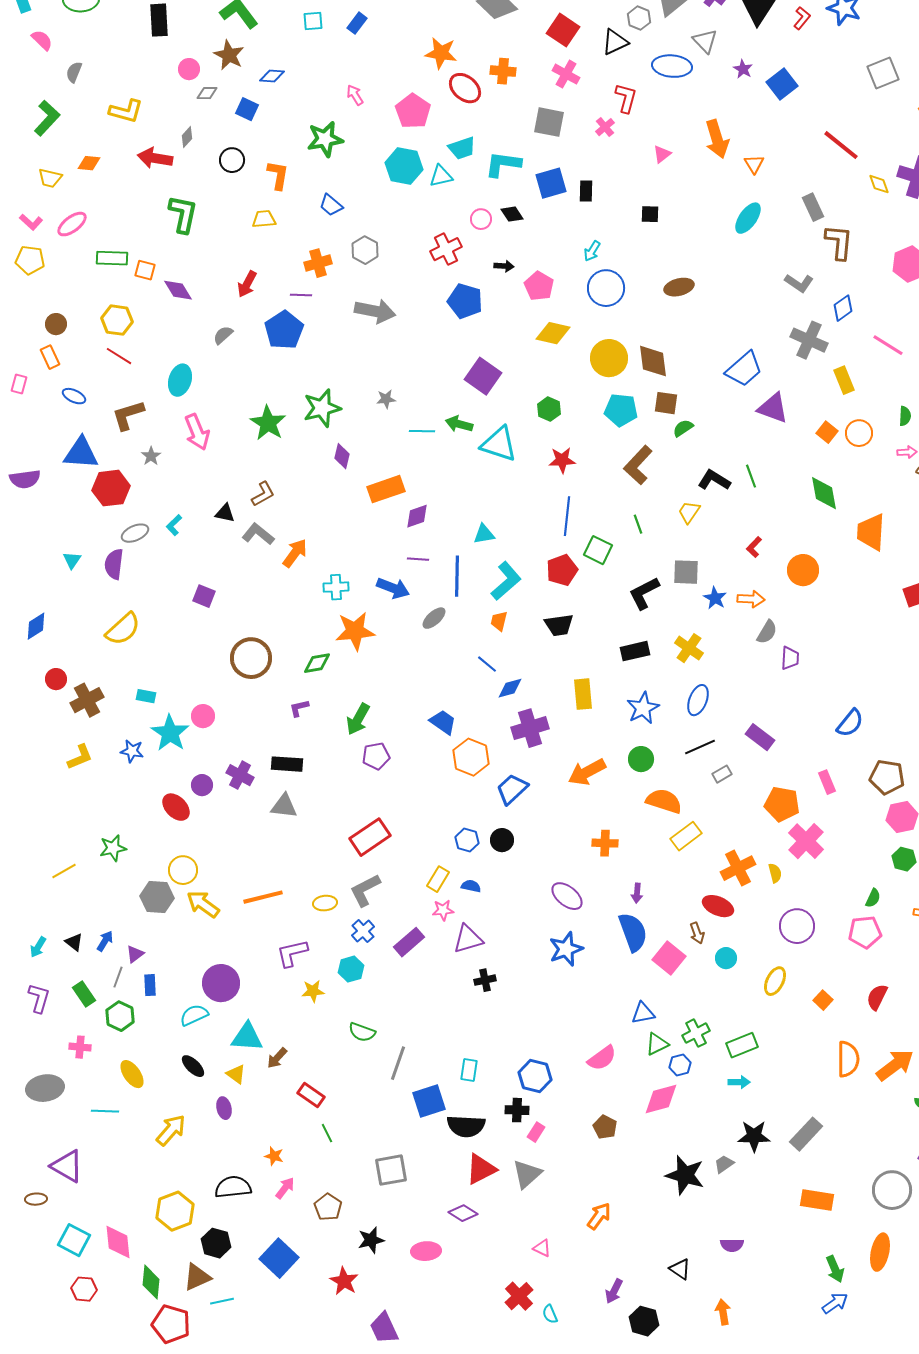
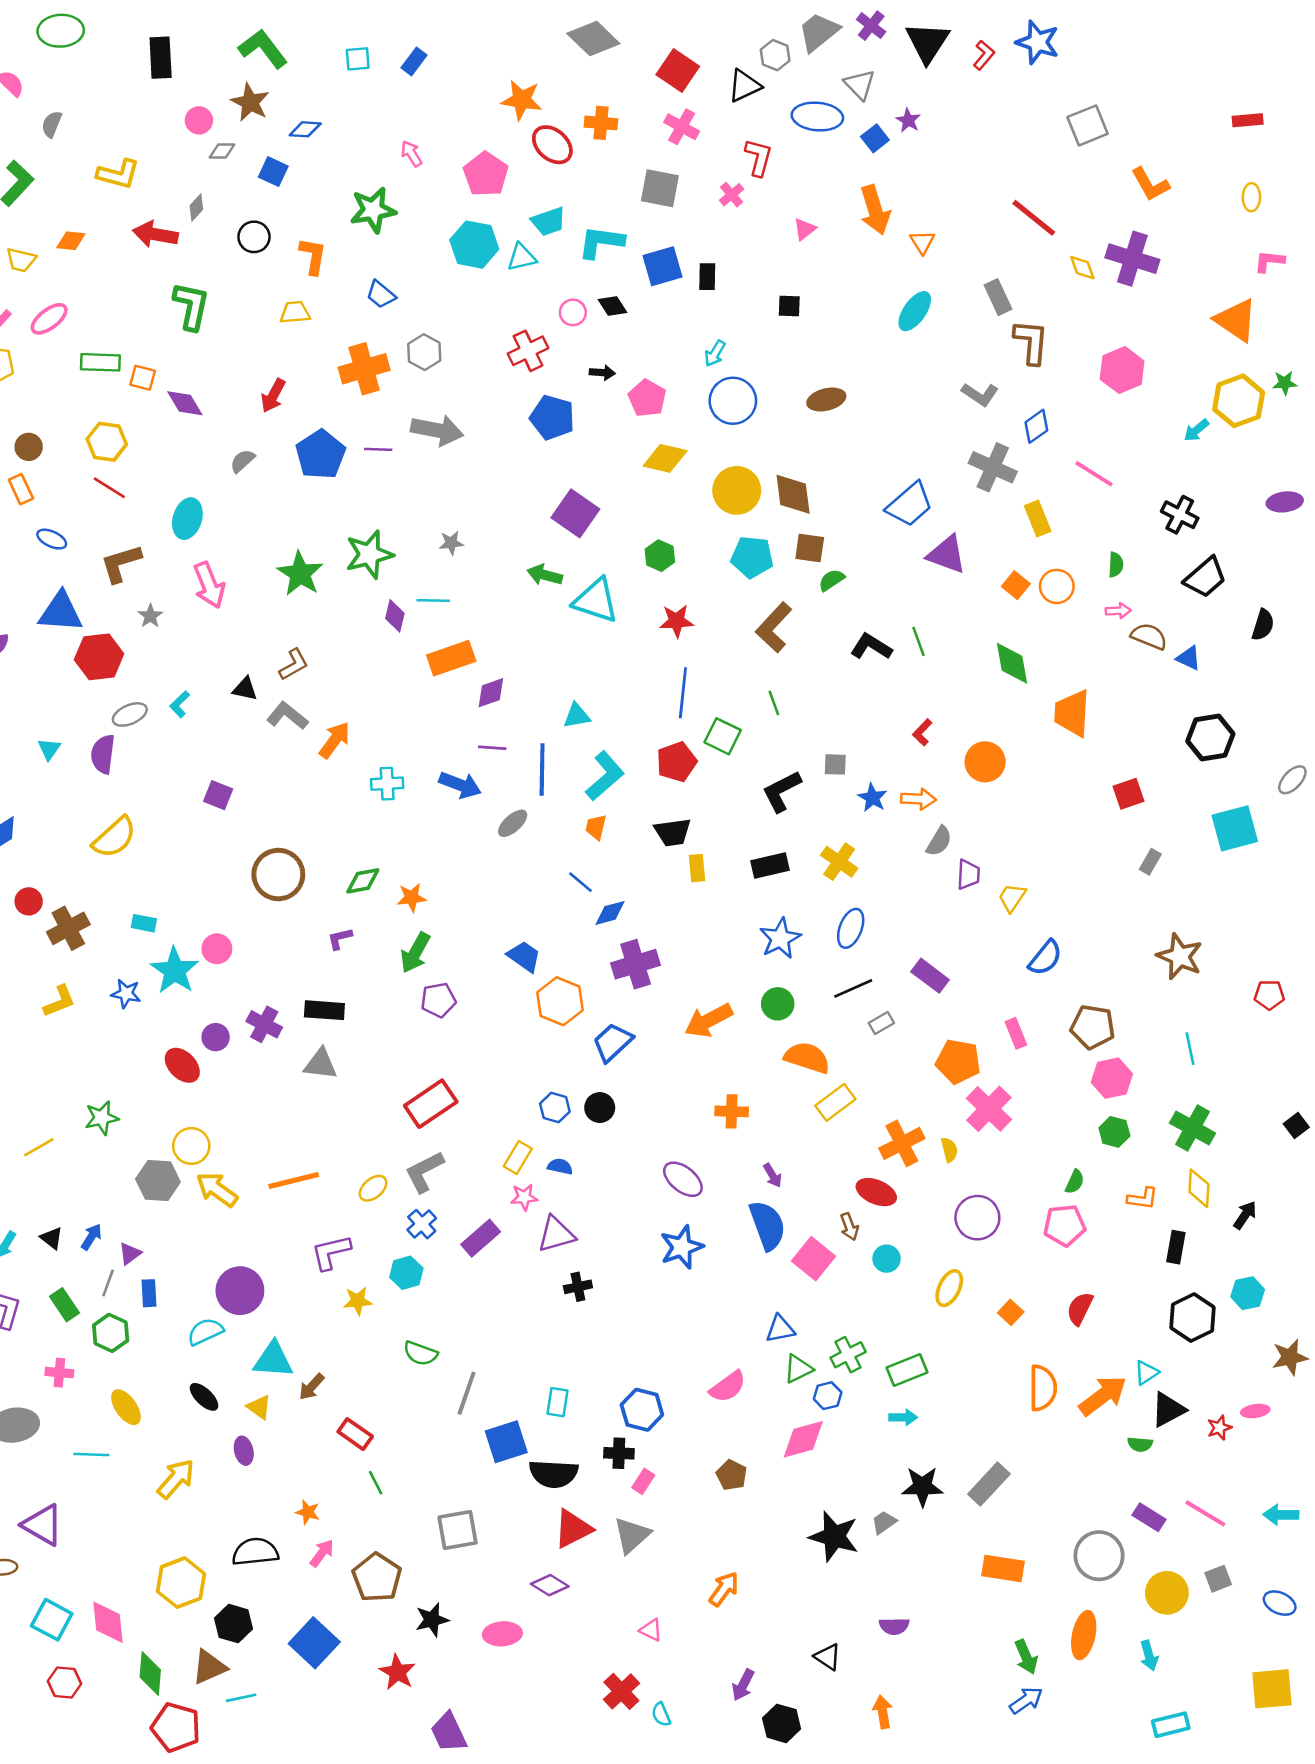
blue square: (782, 84) -> (875, 138), moved, size x0.7
orange cross: (318, 263) -> (364, 369), size x1.4
purple line: (301, 295) -> (378, 449), moved
cyan line: (422, 431) -> (433, 601), moved
yellow trapezoid: (689, 512) -> (1012, 898), moved
gray square: (686, 572) -> (835, 764), size x0.7
orange star: (355, 631) -> (411, 898), moved, size x0.6
yellow rectangle: (583, 694) -> (697, 868), moved, size x0.7
purple arrow: (637, 893) -> (773, 1175), turned -36
yellow ellipse: (325, 903) -> (373, 1188), turned -35
brown pentagon: (328, 1207) -> (377, 1577), size x1.4

